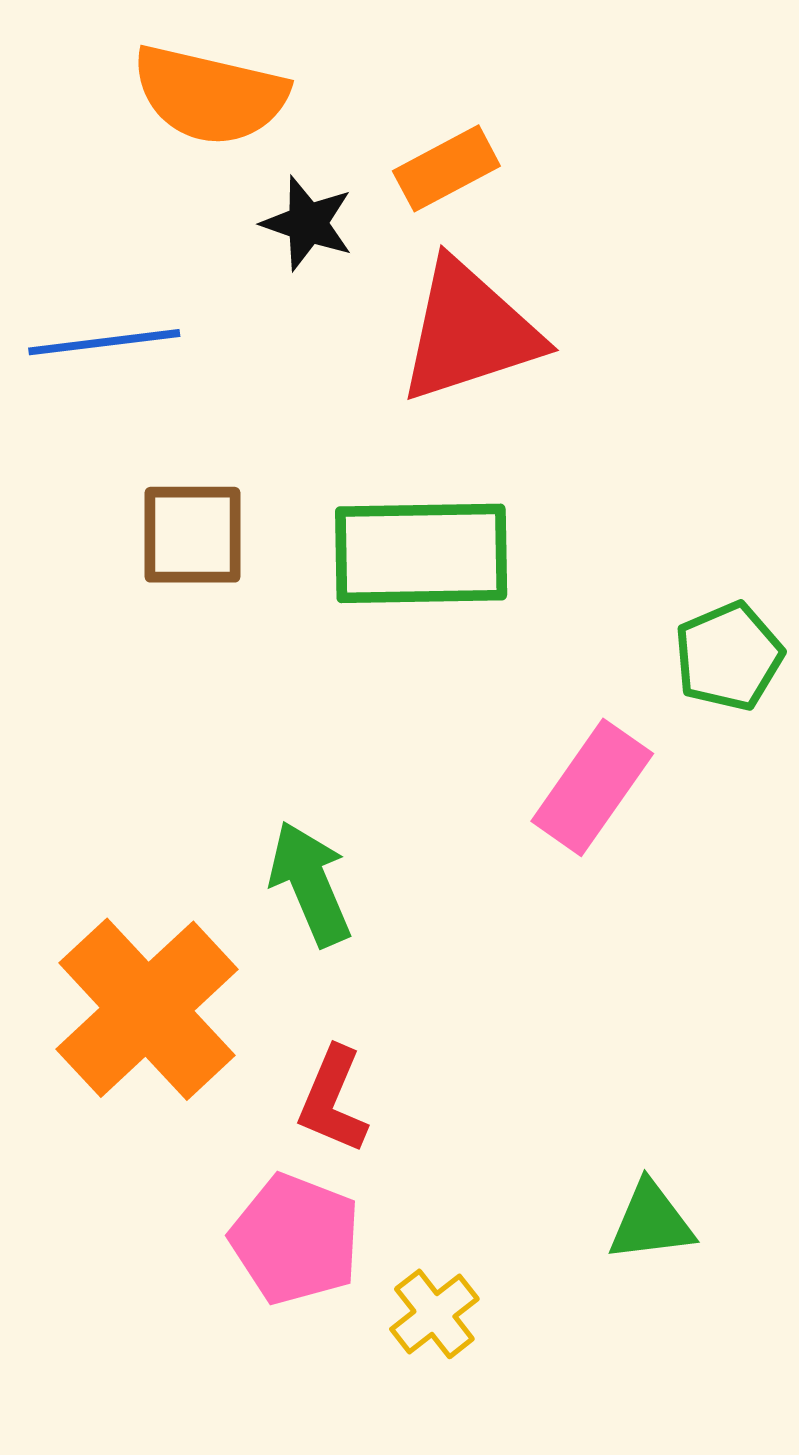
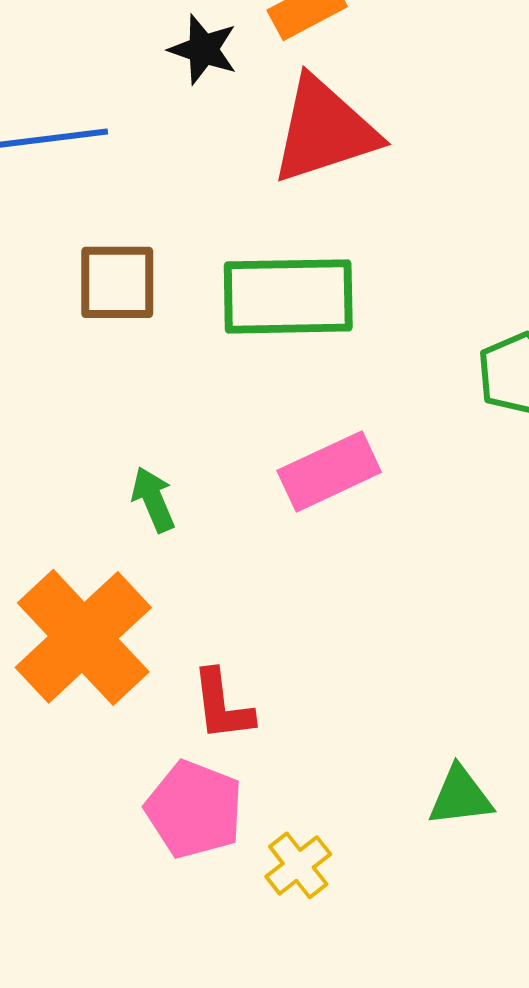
pink rectangle: (592, 787) -> (329, 471), moved, turned 30
green arrow: (310, 884) -> (153, 499), moved, size x0.7
red L-shape: (333, 1100) -> (222, 705), turned -30

